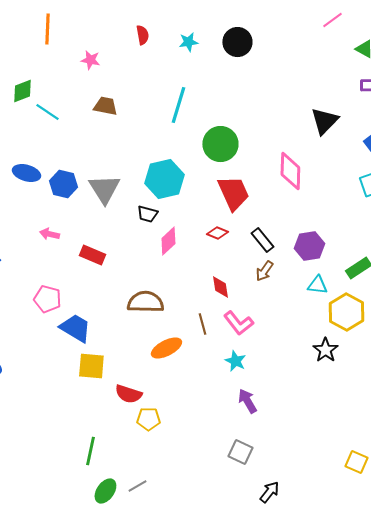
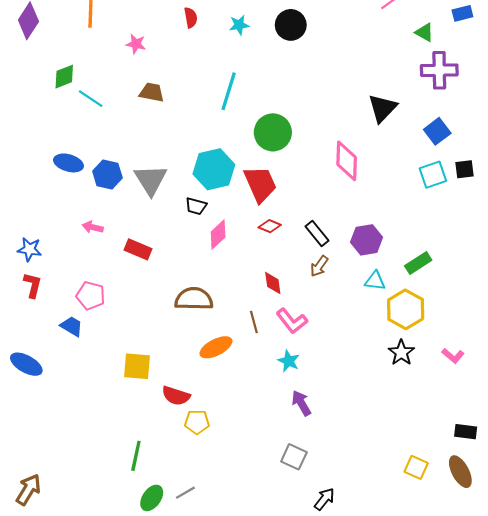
red trapezoid: (233, 193) -> (260, 184), moved
blue trapezoid: (75, 328) -> (72, 326), moved, size x0.7
black star: (325, 350) -> (401, 353), moved

